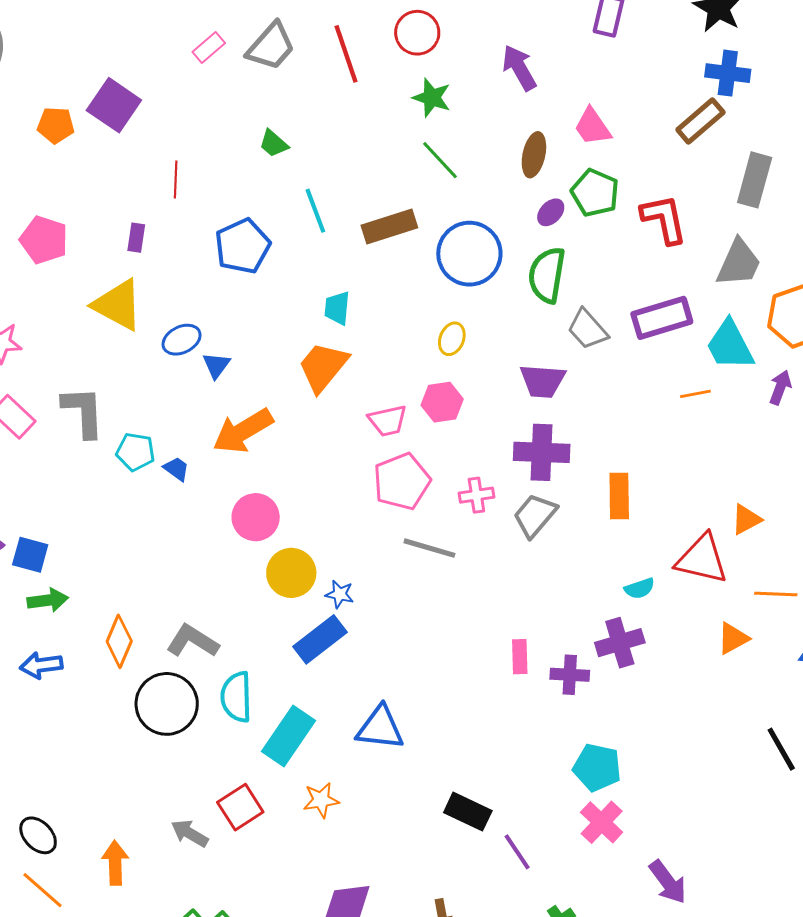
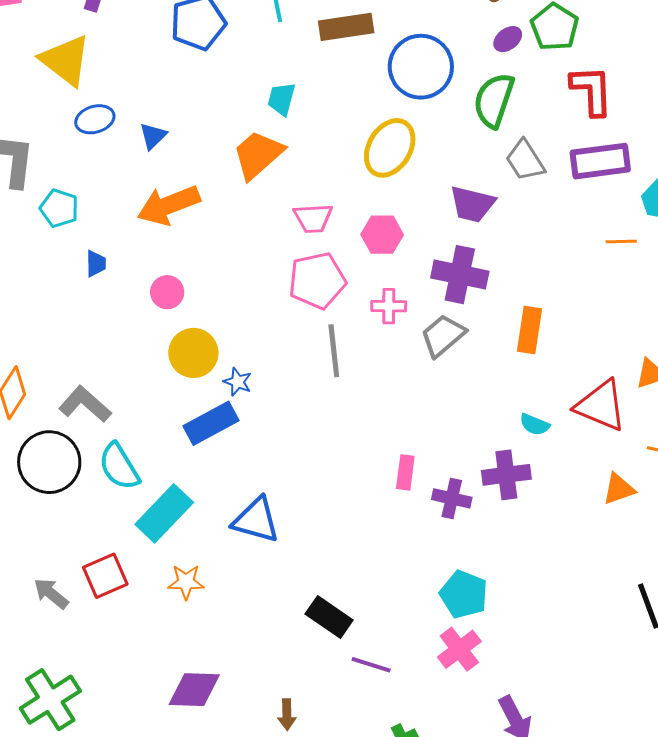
red L-shape: (664, 219) -> (592, 90), moved
yellow ellipse: (452, 339) -> (390, 148), size x1.8
blue ellipse: (182, 340) -> (95, 119), moved
pink hexagon: (442, 402) -> (382, 235), moved
blue trapezoid: (176, 469) -> (96, 264), moved, turned 44
pink circle: (256, 517) -> (167, 292), size x0.7
gray line: (429, 548) -> (334, 351), turned 58
cyan semicircle: (640, 588) -> (535, 425), turned 32
cyan semicircle: (236, 697) -> (119, 467), turned -39
purple line: (517, 852) -> (371, 665), turned -48

